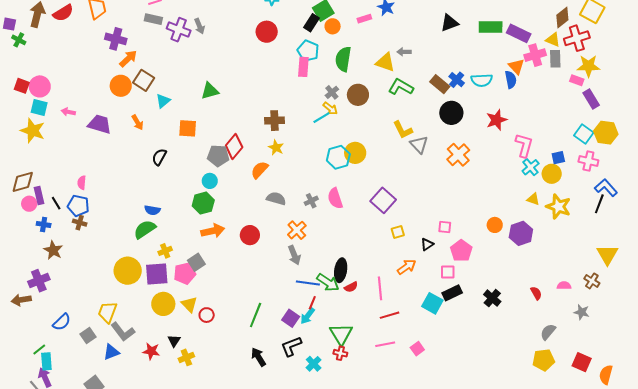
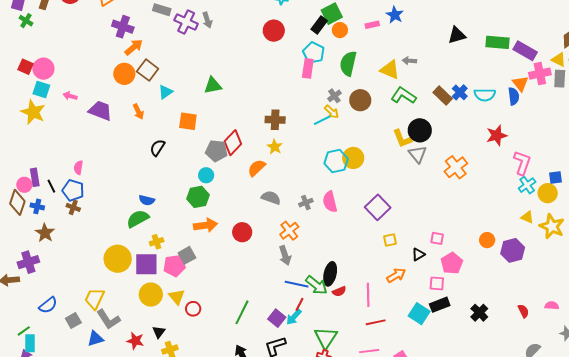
black circle: (451, 113) -> (420, 130), moved
brown diamond: (23, 182) -> (17, 202), moved, turned -60

